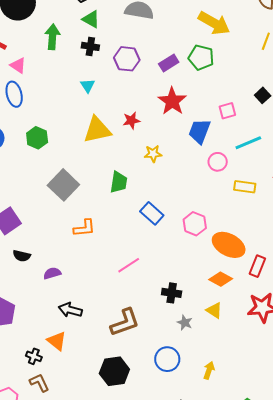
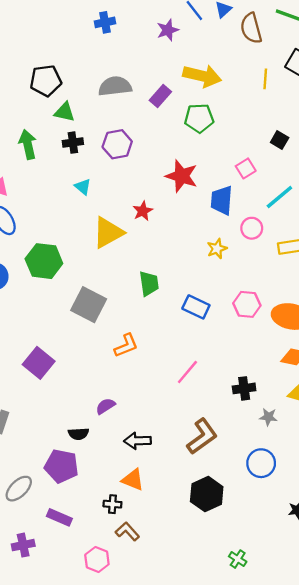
purple rectangle: (169, 63) -> (160, 96), moved
green hexagon: (37, 138) -> (44, 261), size x1.4
yellow star: (153, 154) -> (217, 249), moved
black semicircle: (22, 256) -> (78, 434), moved

